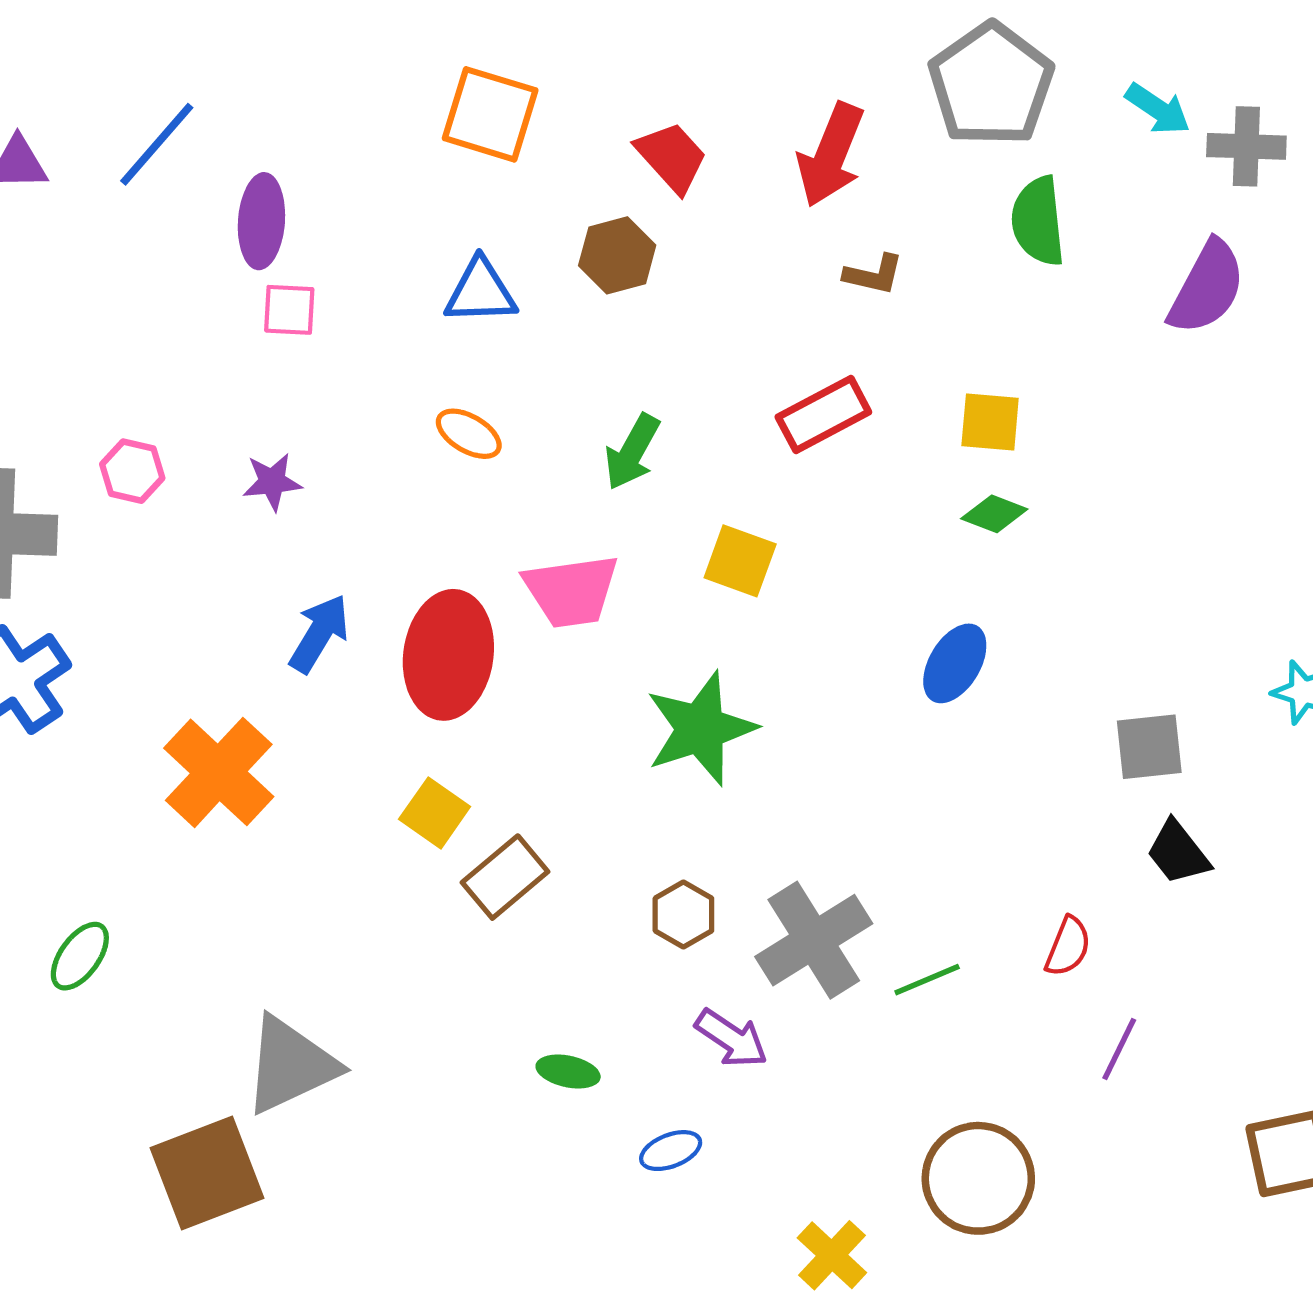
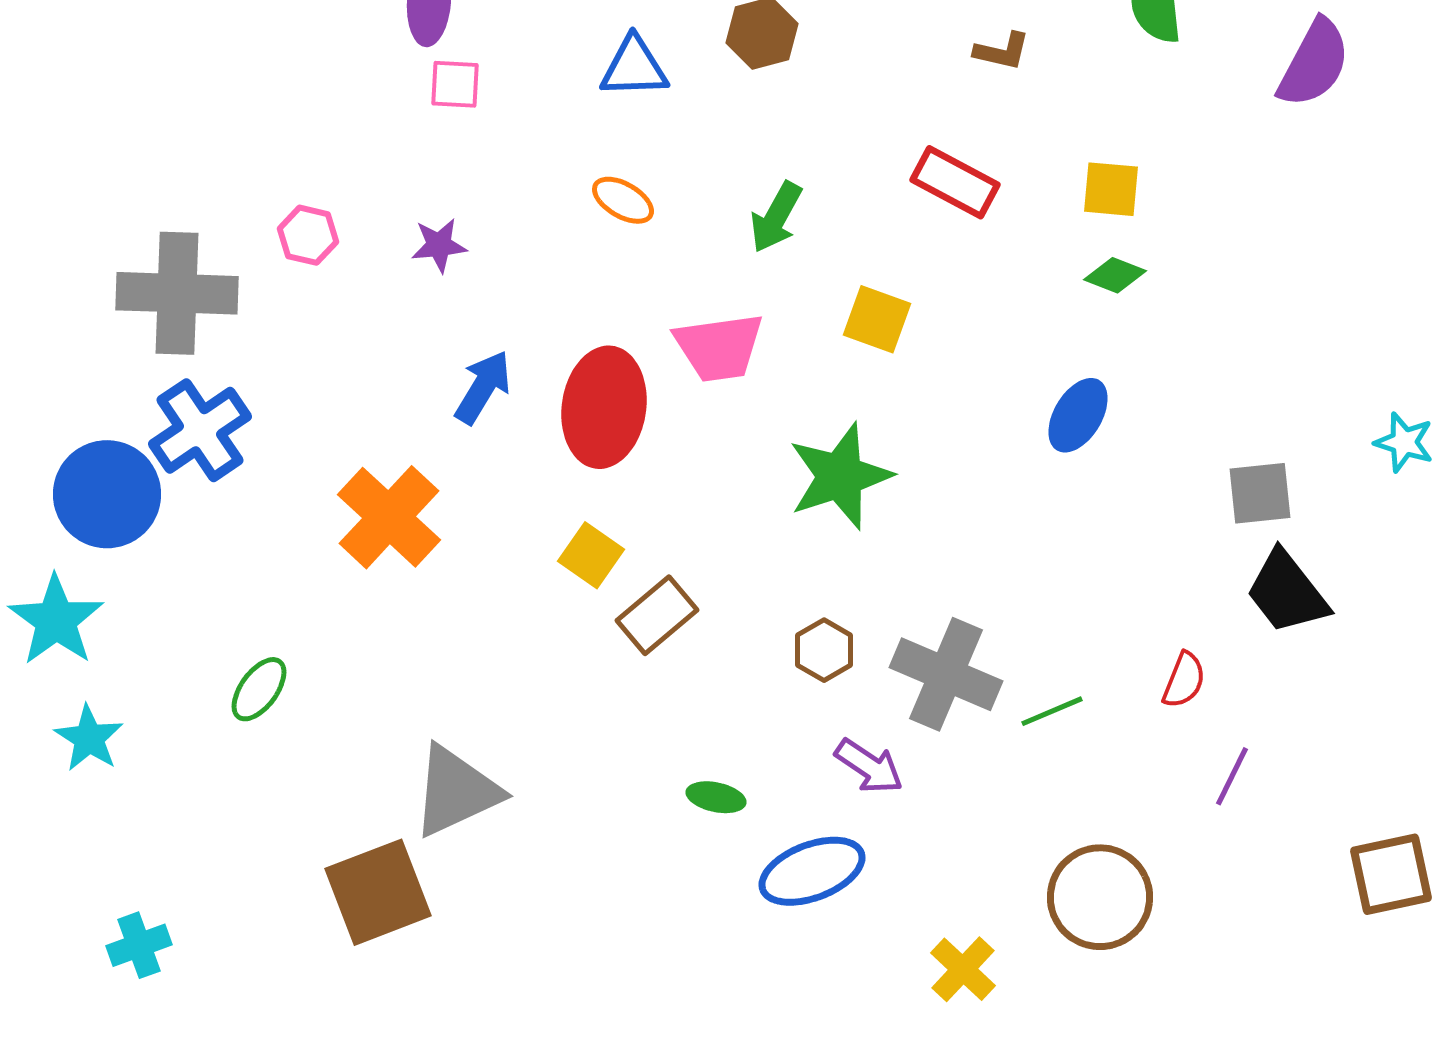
red rectangle: (823, 415) -> (955, 182), turned 56
black trapezoid: (1178, 853) -> (1287, 592), size x1.4
gray cross: (814, 940) -> (946, 674), turned -35
blue ellipse: (671, 1151) -> (812, 871), size x1.8

